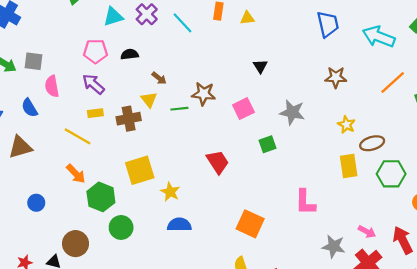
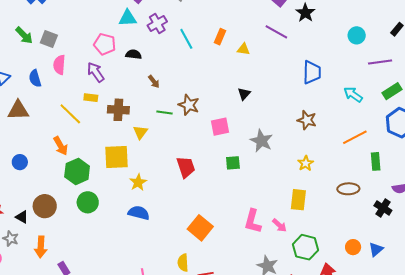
cyan arrow: (379, 37) -> (353, 94), size x0.7
yellow triangle: (149, 100) -> (140, 132), moved
brown ellipse: (372, 143) -> (348, 189), moved
green hexagon: (391, 174) -> (306, 247), moved
pink arrow: (367, 232) -> (279, 225), moved

